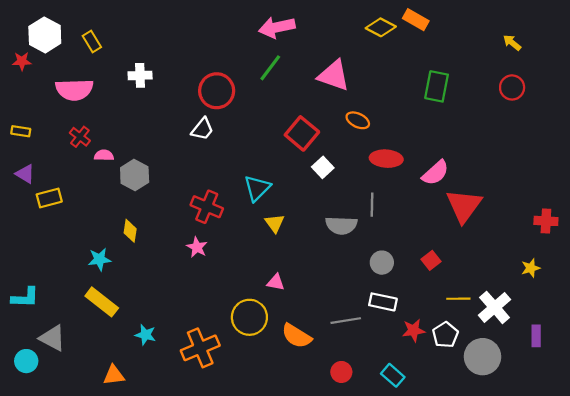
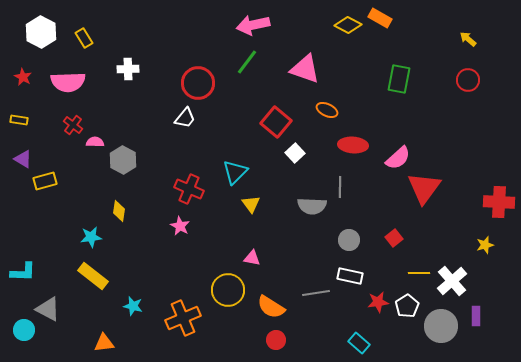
red star: (22, 61) -> (23, 77), moved, turned 30
red cross: (546, 221) -> (499, 202), size x1.4
purple rectangle: (536, 336) -> (476, 316), moved
red circle: (341, 372) -> (276, 340), moved

